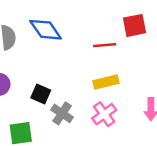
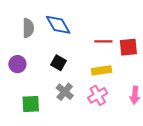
red square: (134, 25) -> (128, 47), moved
black square: (41, 94) -> (58, 63), moved

